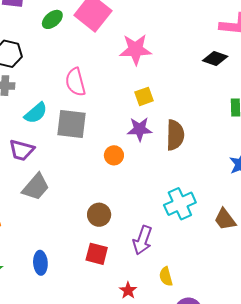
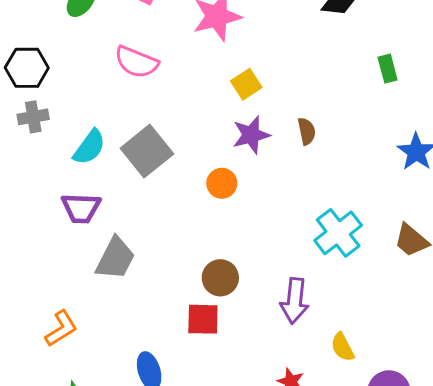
pink semicircle: (75, 82) -> (136, 62), moved, turned -40
gray square: (72, 124) -> (147, 151), turned -32
brown semicircle: (175, 135) -> (307, 131), size x0.6
red square: (97, 254) -> (203, 319), moved

